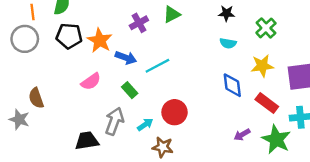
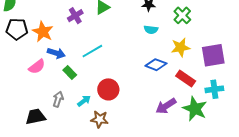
blue arrow: (126, 58) -> (56, 53), moved
blue diamond: (232, 85) -> (156, 65), turned -60
gray arrow: (114, 121) -> (58, 99), size x0.7
purple arrow: (242, 135) -> (166, 106), size x1.5

